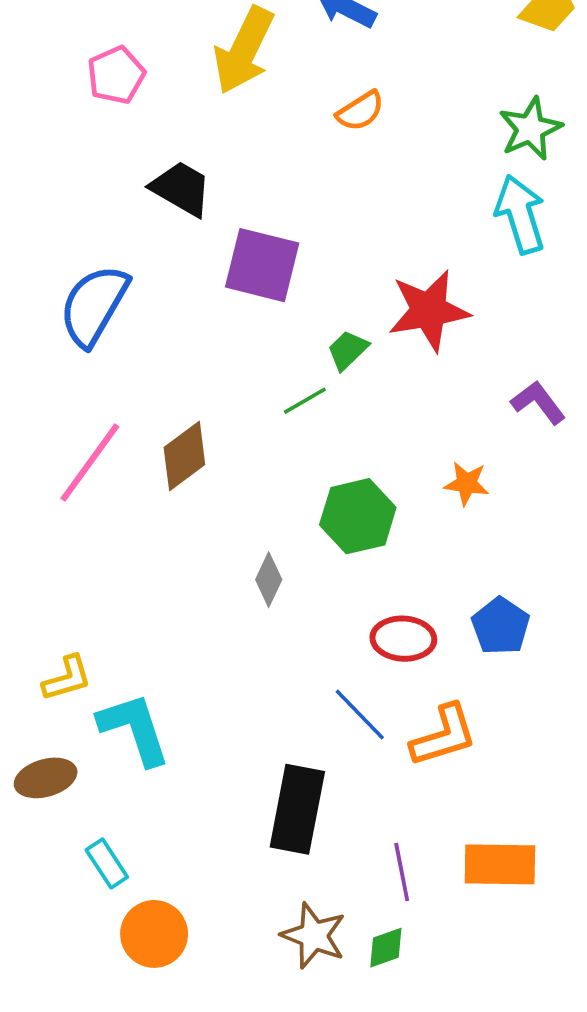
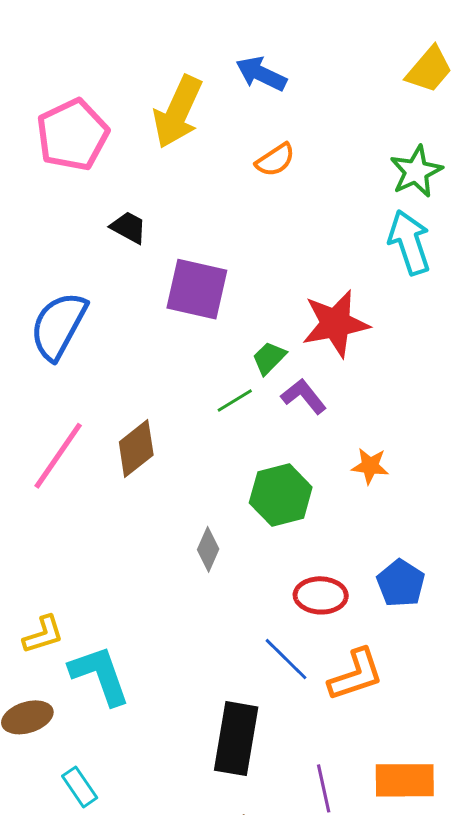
pink pentagon: (116, 75) -> (72, 135), size x1.5
black trapezoid: (181, 189) -> (128, 227), size x0.7
purple L-shape: (538, 402) -> (304, 396), moved

